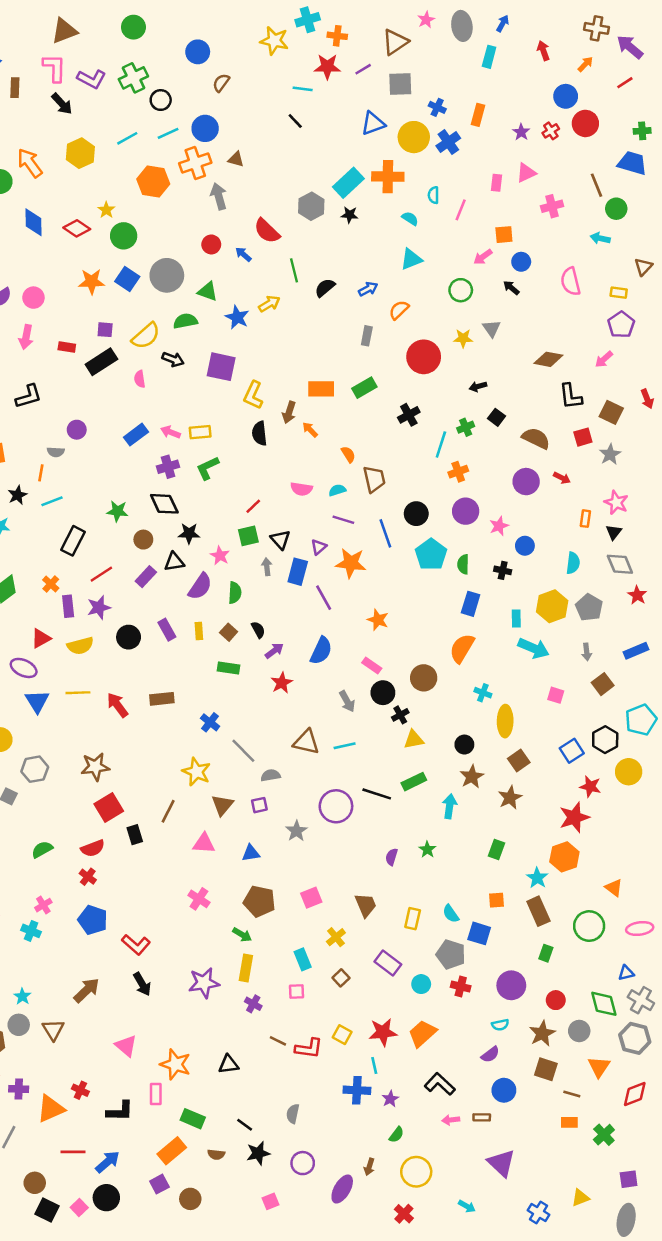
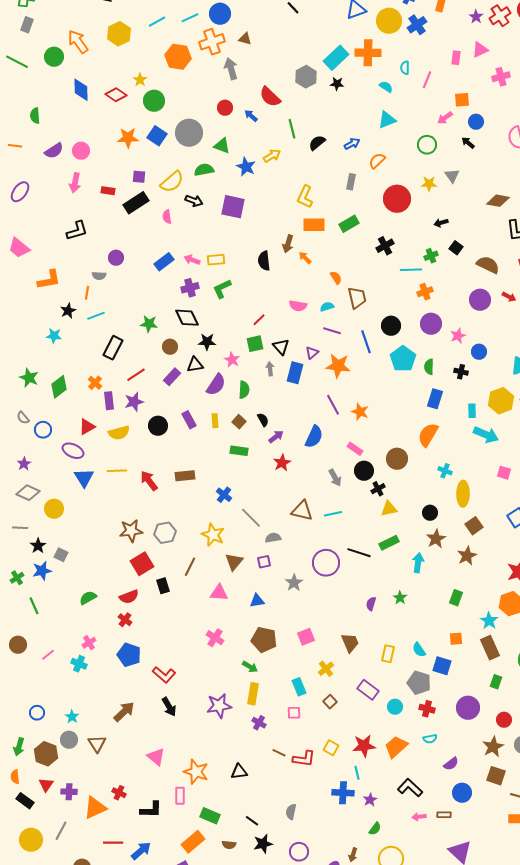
red cross: (551, 131) -> (500, 16), size x1.5
yellow L-shape: (253, 395) -> (305, 197), moved
cyan line: (441, 444) -> (411, 270), turned 70
purple line: (324, 598) -> (333, 405), moved
gray hexagon: (35, 769) -> (165, 533), moved
cyan semicircle: (500, 1025) -> (430, 739), moved

